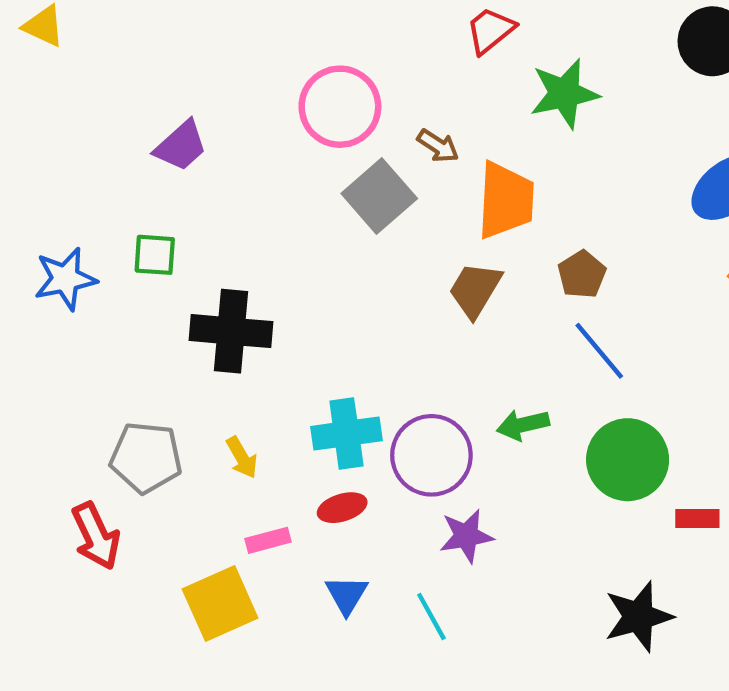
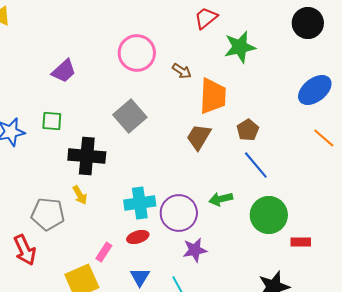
gray square: (379, 196) -> (130, 116), moved
yellow arrow: (242, 457) -> (80, 195), moved
pink rectangle: (268, 540) -> (104, 252), turned -42

